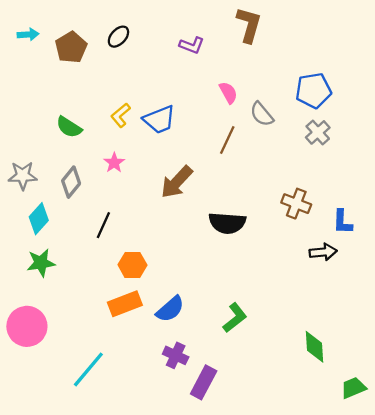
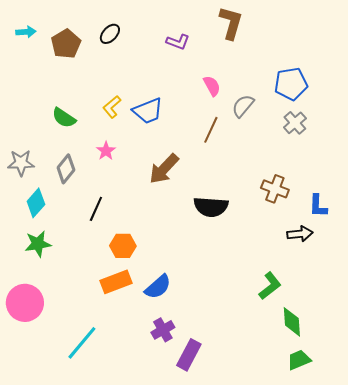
gray semicircle: (262, 114) -> (243, 106), turned 80
green L-shape: (235, 318) -> (270, 286), moved
purple cross: (176, 355) -> (163, 330), turned 35
green trapezoid: (353, 388) -> (299, 360), moved

